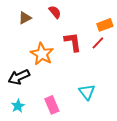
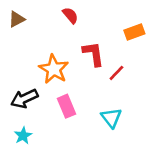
brown triangle: (25, 18) -> (17, 19), moved
red line: (98, 43) -> (116, 73), moved
pink rectangle: (52, 105) -> (67, 106), moved

